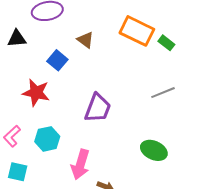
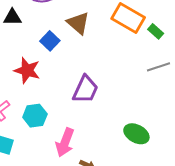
brown triangle: (85, 40) -> (78, 23), size x1.4
gray line: (163, 93) -> (159, 67), moved

